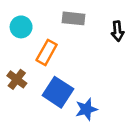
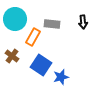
gray rectangle: (74, 18) -> (52, 24), moved
cyan circle: (21, 27) -> (15, 19), size x1.5

